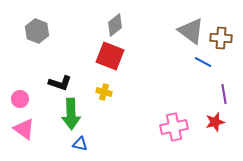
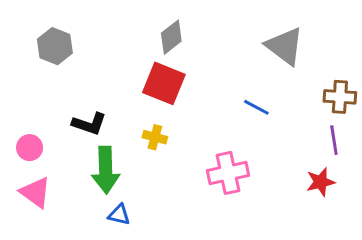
brown cross: (221, 38) -> (340, 97), moved
blue line: (203, 62) -> (256, 107), moved
pink cross: (174, 127) -> (228, 173), moved

